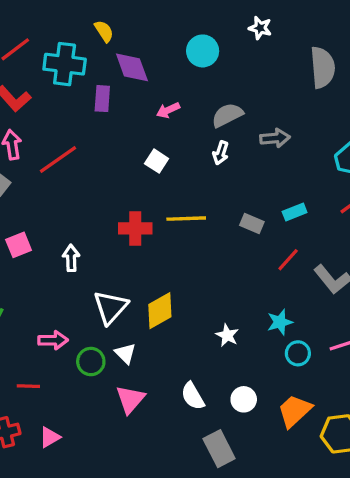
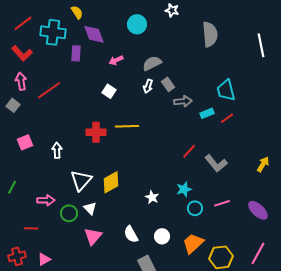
gray arrow: (275, 138) -> (183, 101), moved
cyan rectangle: (295, 212) -> (207, 113), moved
gray rectangle: (252, 224) -> (168, 84), moved, turned 32

